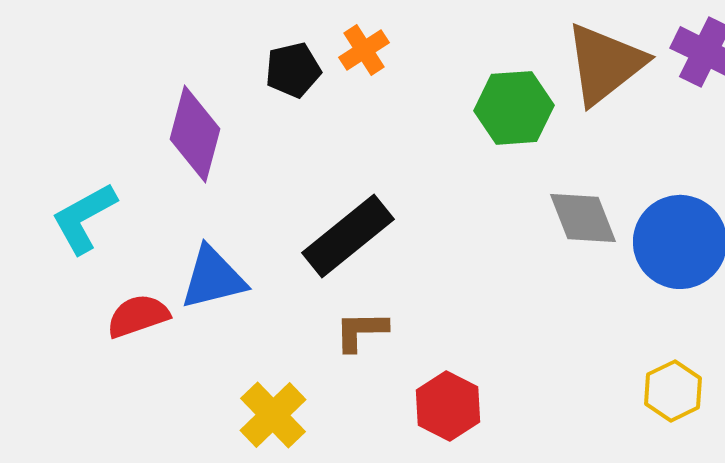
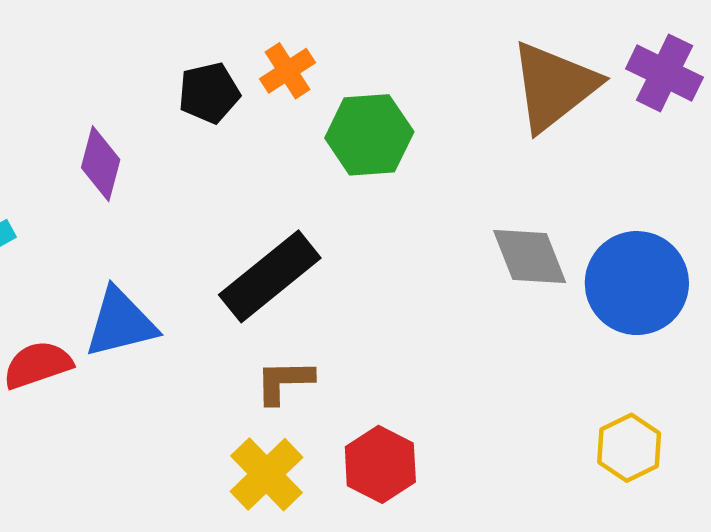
green hexagon: (514, 108) -> (369, 135), moved
purple diamond: (195, 134) -> (101, 164), size x0.7
yellow cross: (273, 415) -> (266, 474), moved

